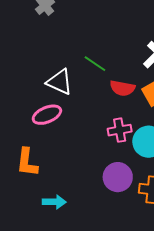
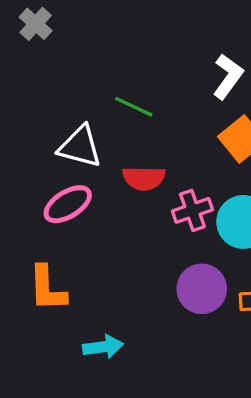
red semicircle: (122, 88) -> (144, 178), moved

